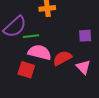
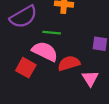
green line: (31, 36) -> (52, 33), moved

